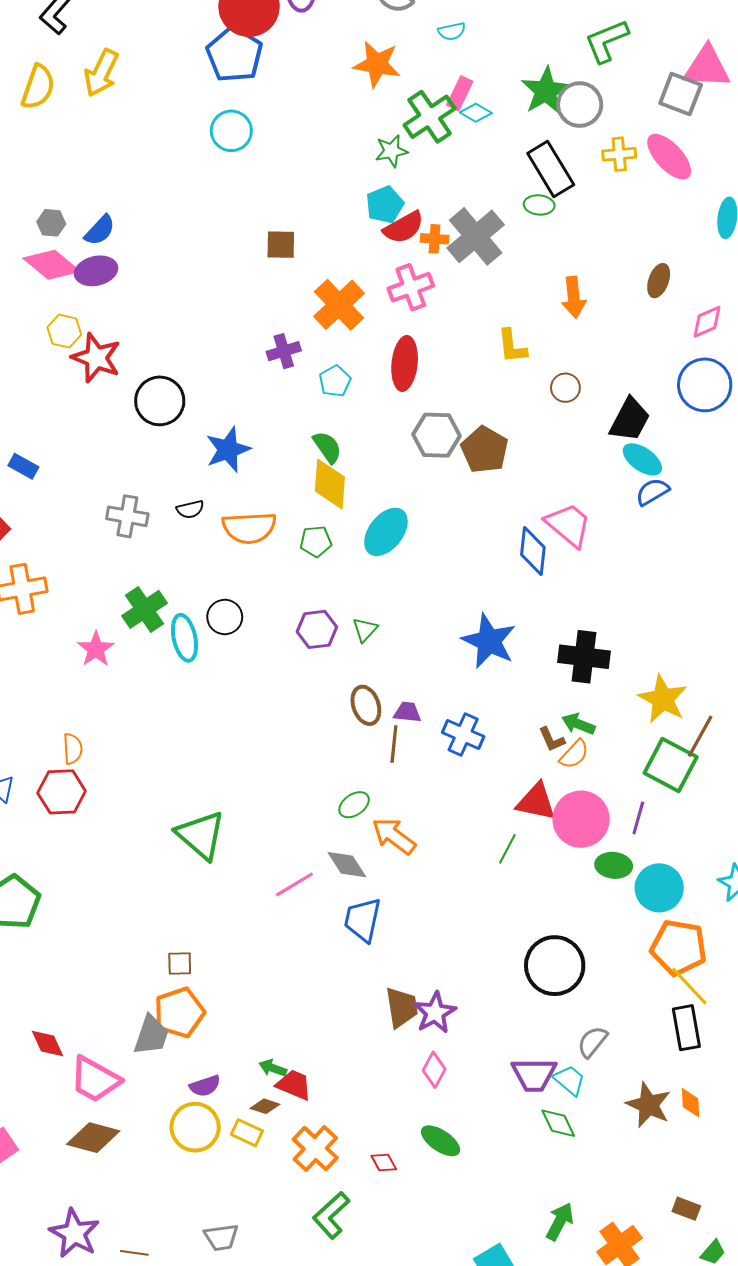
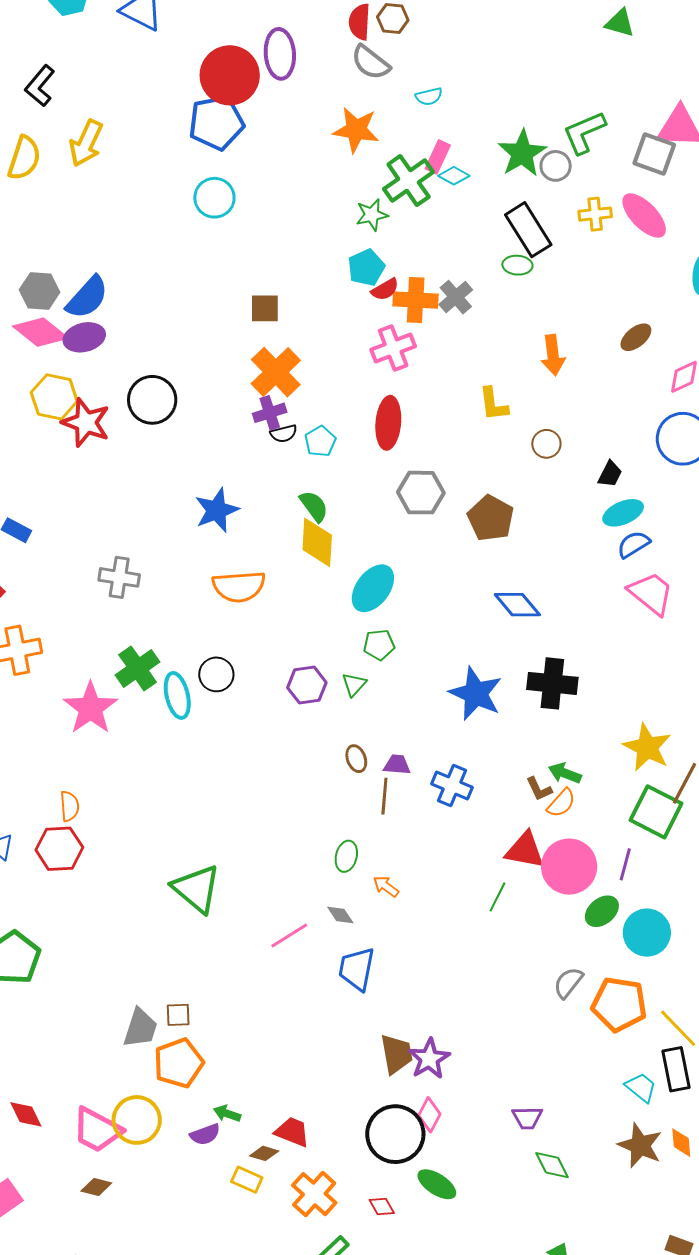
green L-shape: (606, 41) -> (584, 132), moved
blue pentagon: (234, 54) -> (216, 123), turned 30
gray circle: (580, 104) -> (556, 166), size x0.7
gray hexagon: (51, 223) -> (40, 291), size x1.4
red semicircle: (404, 227) -> (385, 289), size x0.7
blue semicircle: (100, 230) -> (87, 297), size x1.4
gray cross: (476, 236) -> (456, 297), size x0.6
orange cross: (435, 239) -> (416, 300), size x1.6
brown ellipse: (659, 281) -> (636, 337), turned 32
orange cross: (339, 305) -> (276, 372), moved
yellow hexagon: (64, 331) -> (54, 397), size x1.4
black circle: (160, 401) -> (152, 400), moved
black trapezoid: (630, 420) -> (610, 474), size x0.6
brown pentagon: (485, 450) -> (491, 518), moved
cyan ellipse: (642, 459) -> (623, 513), turned -57
black semicircle: (190, 509) -> (284, 434), moved
pink trapezoid: (568, 525) -> (651, 593), moved
green pentagon: (316, 541) -> (379, 645), moved
blue diamond: (533, 551) -> (517, 605), turned -45
pink star: (96, 649) -> (90, 708), size x1.5
black cross: (584, 657) -> (552, 683), moved
brown ellipse: (366, 705) -> (356, 759), size x0.7
green ellipse: (354, 805) -> (346, 856), turned -40
orange arrow: (394, 836) -> (386, 886), size x0.6
gray diamond: (347, 865) -> (340, 915), size x0.7
green ellipse: (614, 865) -> (602, 911), turned -44
orange pentagon: (679, 947) -> (619, 1004), moved
black circle: (555, 966) -> (395, 1134), moved
gray trapezoid: (151, 1035) -> (140, 1028), moved
gray semicircle: (592, 1042) -> (568, 983), moved
red diamond: (47, 1043) -> (26, 1114), moved
green arrow: (273, 1068) -> (227, 1114), moved
purple trapezoid: (534, 1075) -> (527, 1118), size x0.7
cyan trapezoid: (569, 1080) -> (641, 1087), moved
yellow circle: (195, 1127) -> (137, 1120), moved
brown diamond: (93, 1138) -> (96, 1187), size x0.6

